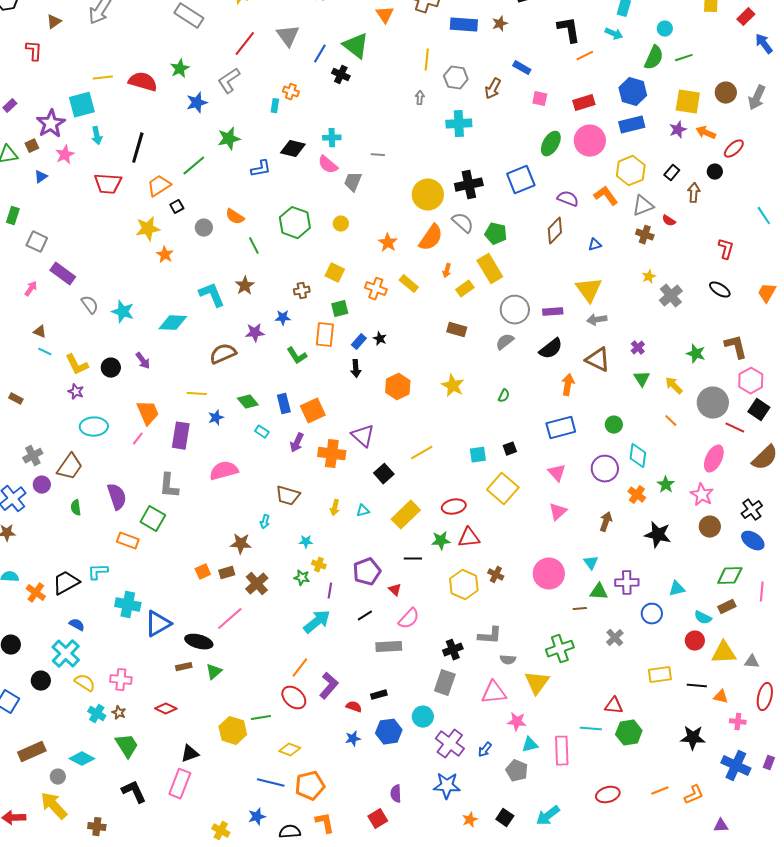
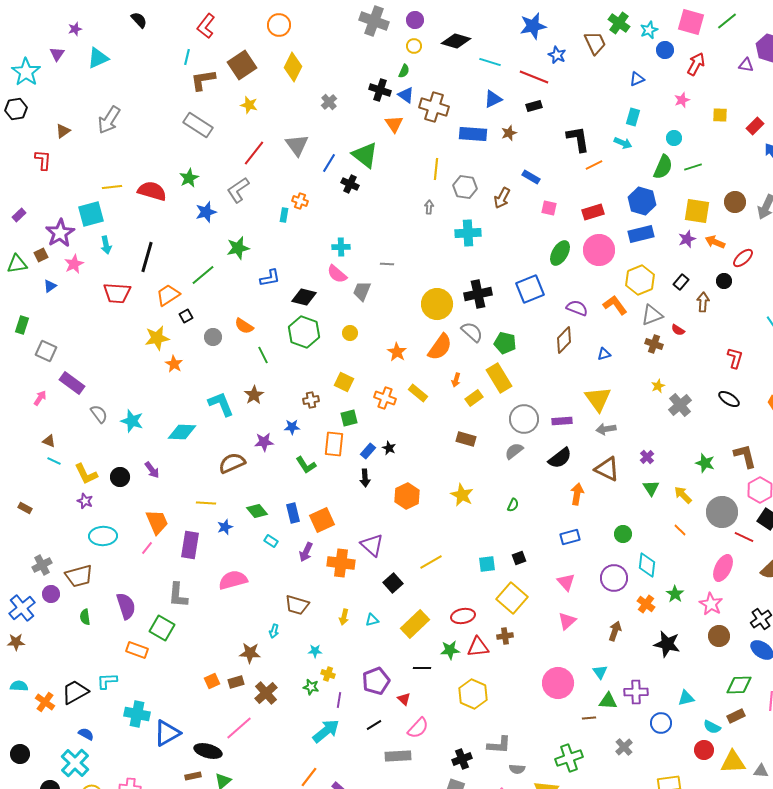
black diamond: (293, 149) -> (304, 297), moved
blue rectangle: (561, 428) -> (570, 537), size x0.7
brown trapezoid: (70, 467) -> (79, 576), turned 40
brown cross: (496, 575) -> (505, 636), moved, turned -35

